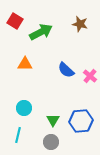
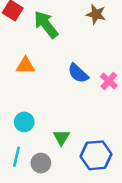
green arrow: (41, 32) -> (46, 25), turned -100
blue hexagon: (81, 121) -> (96, 155), moved
gray circle: (51, 142) -> (41, 163), moved

